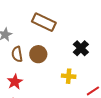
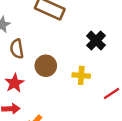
brown circle: (38, 54) -> (46, 66), moved

